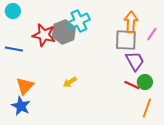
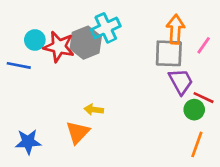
cyan circle: (13, 11) -> (35, 40), moved
yellow arrow: (70, 82) -> (94, 110), turned 40
red line: (132, 85) -> (204, 98), moved
orange triangle: (25, 86) -> (78, 132), moved
blue star: (21, 106) -> (28, 142), turned -30

